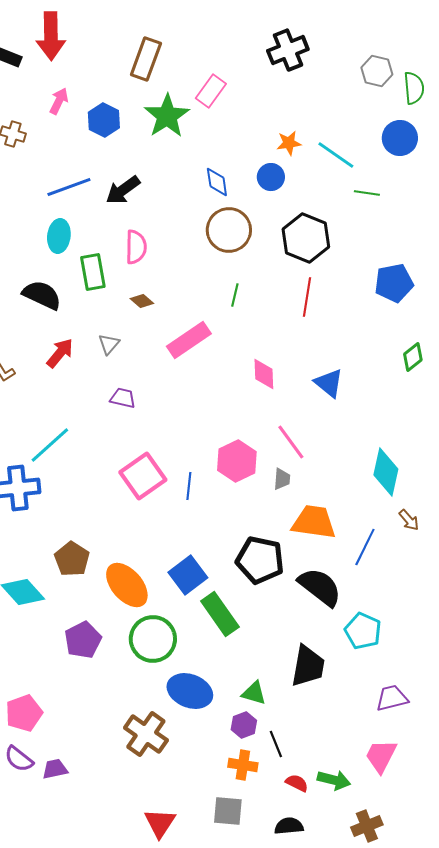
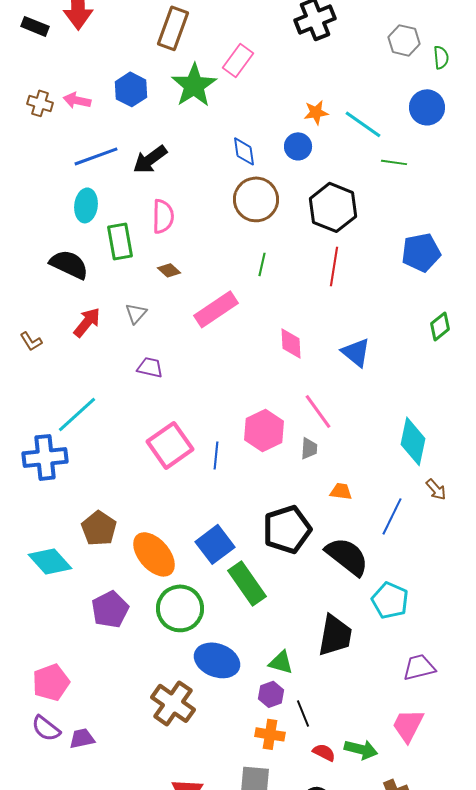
green semicircle: (414, 88) -> (441, 57), size x0.7
pink arrow: (59, 101) -> (77, 100), moved, turned -104
orange trapezoid: (314, 522) -> (341, 491), size x0.5
black pentagon: (260, 560) -> (287, 529), turned -30

